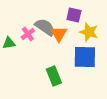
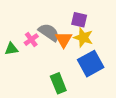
yellow star: (89, 32) -> (83, 37), moved
blue square: (85, 57) -> (91, 64), turned -30

